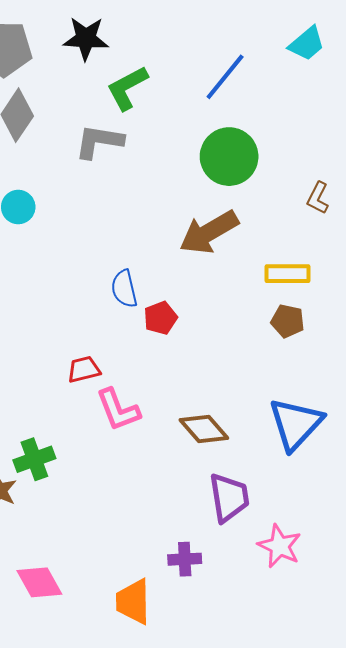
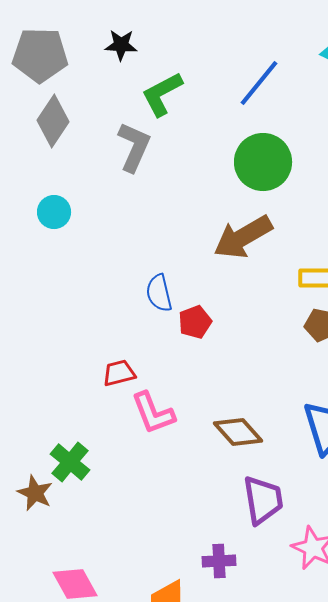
black star: (86, 39) -> (121, 45), size x0.7
gray L-shape: (99, 141) -> (134, 147), turned 105
green cross: (34, 459) -> (70, 462), turned -30

